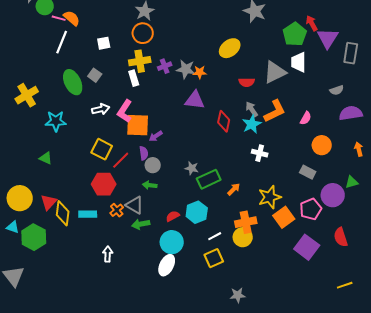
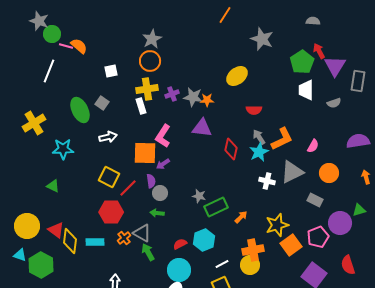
white line: (62, 42) -> (49, 71), moved
gray triangle: (275, 72) -> (292, 172), moved
gray semicircle: (337, 90) -> (334, 103), moved
pink L-shape: (125, 111) -> (163, 136), moved
red triangle: (49, 202) -> (56, 230), turned -36
green arrow: (141, 224) -> (148, 252), turned 72

